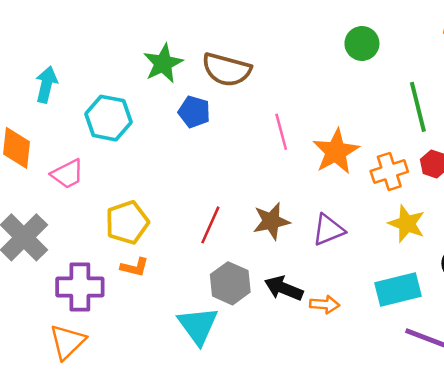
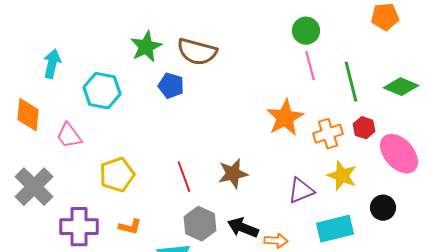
pink line: (281, 132) -> (310, 66), moved
pink trapezoid: (67, 174) -> (69, 136), turned 80
red line: (210, 225) -> (184, 177), turned -44
purple triangle: (328, 230) -> (301, 191), moved
orange L-shape: (135, 267) -> (130, 227), moved

